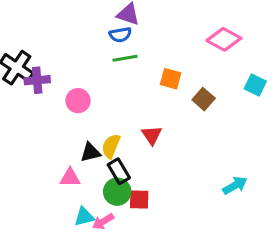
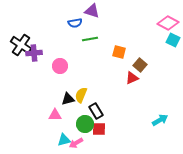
blue semicircle: (120, 35) -> (75, 23), moved
pink diamond: (224, 39) -> (168, 23), moved
cyan square: (255, 85) -> (173, 40), moved
red triangle: (152, 135) -> (132, 78), moved, turned 40
black rectangle: (119, 171) -> (96, 111), moved

